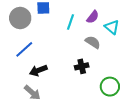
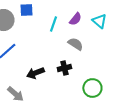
cyan triangle: (112, 27) -> (99, 21), moved
black arrow: (38, 70) -> (35, 73), moved

